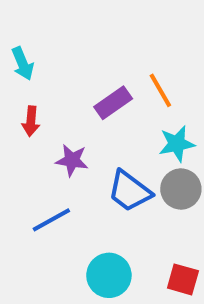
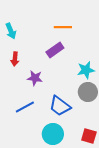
orange line: (160, 90) -> (63, 27), moved, turned -60
blue trapezoid: (130, 191) -> (60, 106), moved

